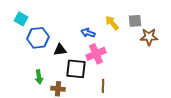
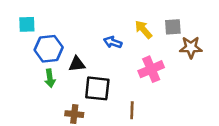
cyan square: (21, 19) -> (27, 24), turned -32
pink cross: (96, 54) -> (151, 69), moved
green arrow: (39, 77) -> (50, 78), moved

